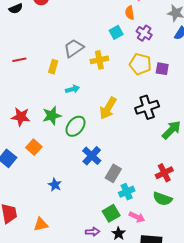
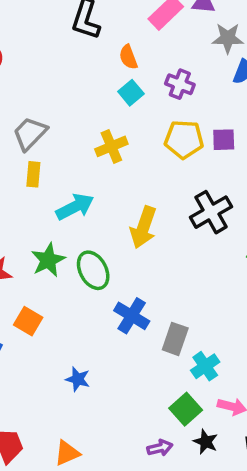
orange semicircle: (130, 13) -> (128, 57), moved
gray trapezoid: (74, 48) -> (30, 134), moved
cyan arrow: (73, 89) -> (75, 207), size x1.5
green ellipse: (76, 126) -> (93, 270), turned -55

